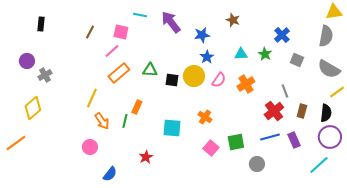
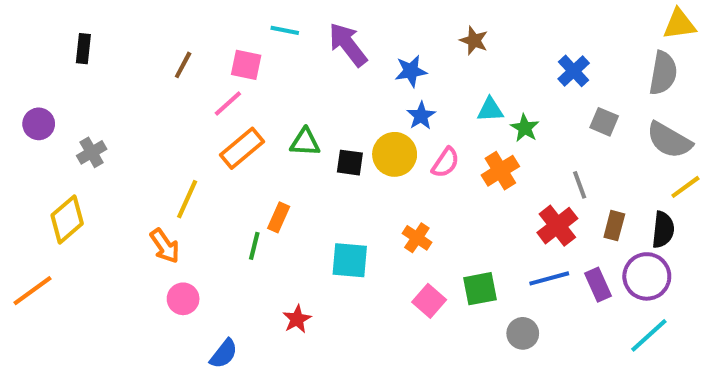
green star: (265, 54) -> (525, 128), moved
purple circle: (27, 61) -> (39, 124), moved
orange arrow: (102, 121) -> (165, 246), moved
purple circle: (330, 137) -> (647, 276), moved

